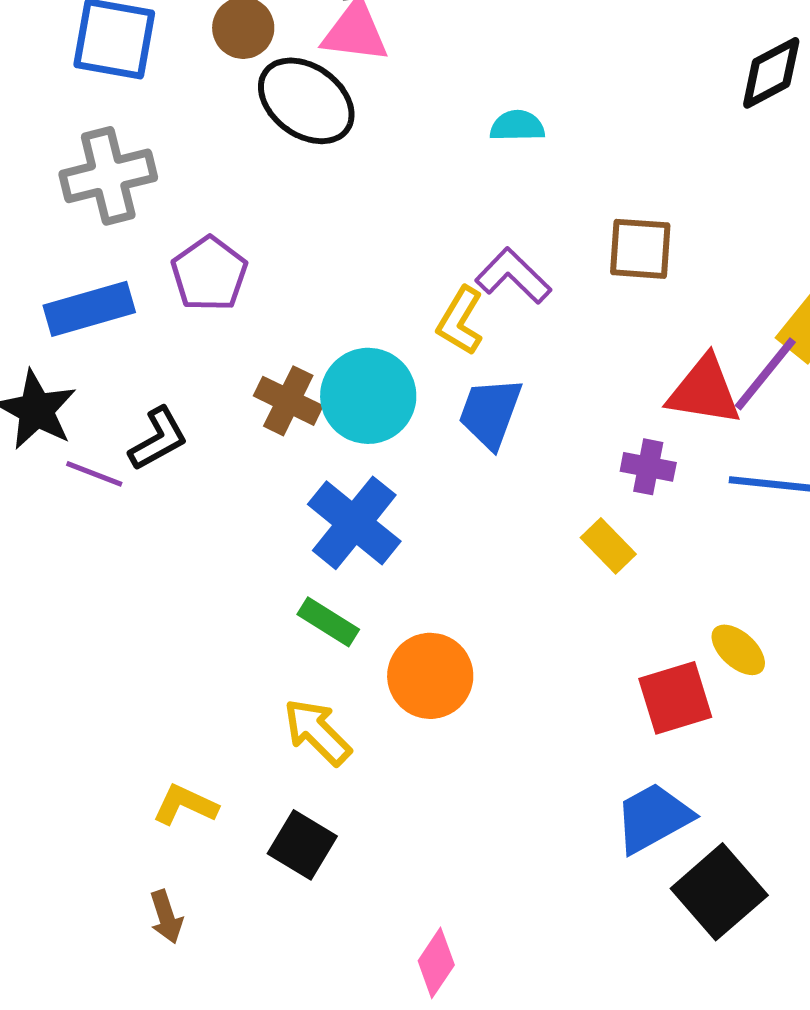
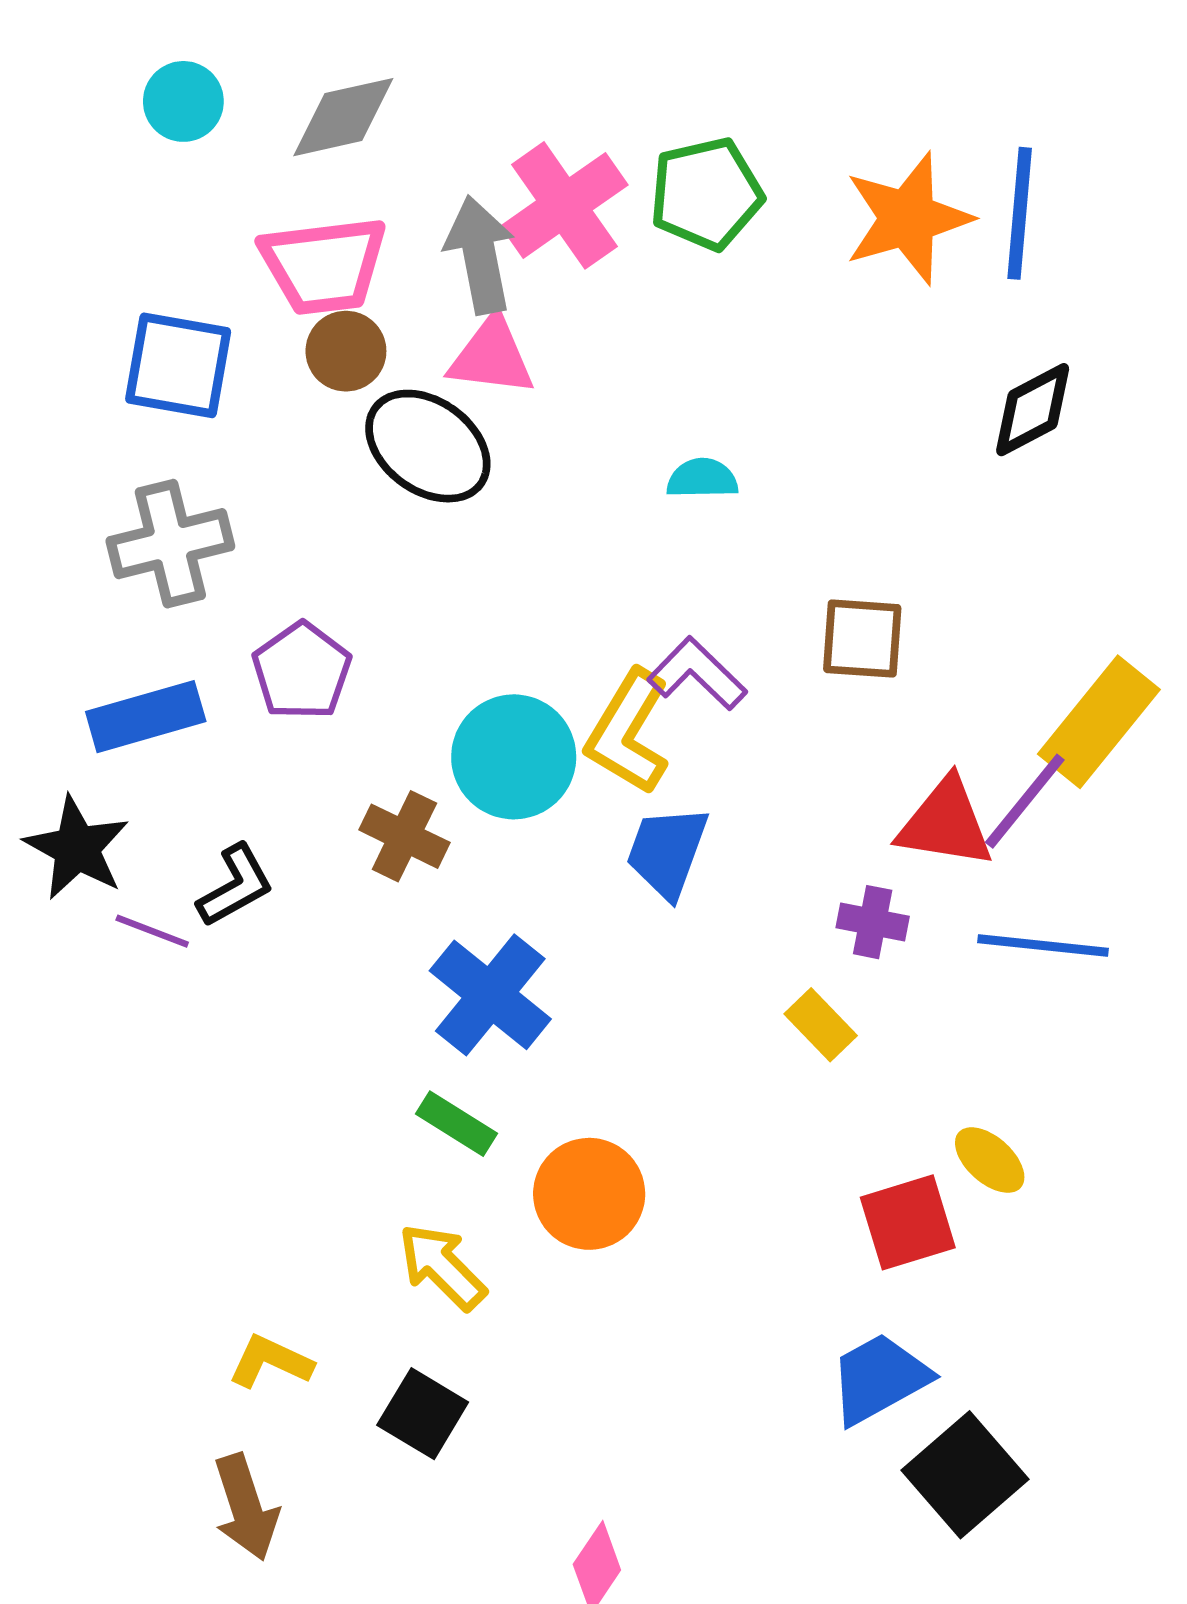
yellow L-shape: (460, 321) -> (628, 732), size x1.4
cyan circle: (368, 396) -> (514, 757), moved
brown arrow: (166, 917) -> (246, 1507), size x1.5

